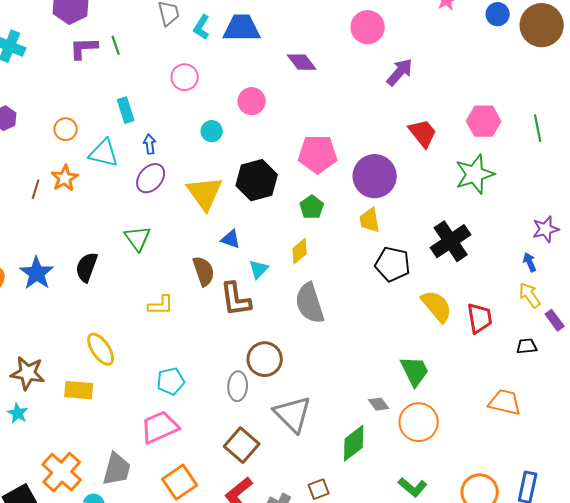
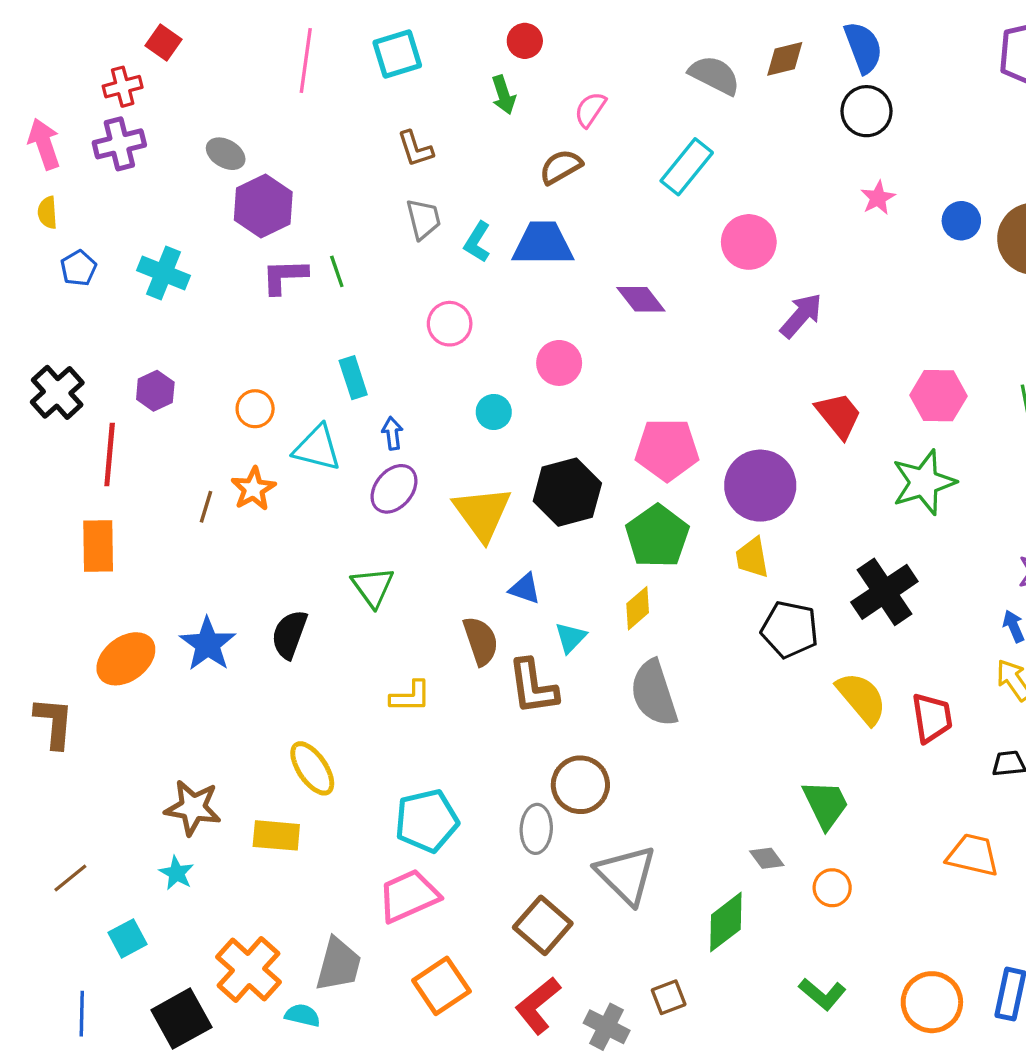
green pentagon: (312, 207) -> (657, 536), size x1.6
cyan pentagon: (171, 381) -> (427, 821), size x1.4
orange circle: (419, 422) -> (832, 888), size x0.6

